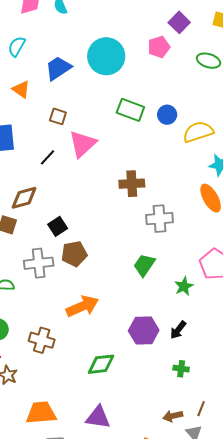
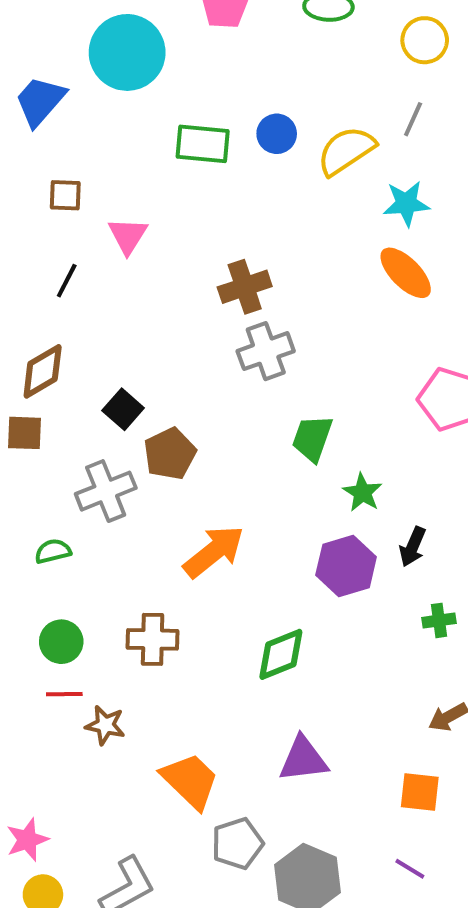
pink triangle: (83, 144) -> (128, 236), size x0.7
gray cross: (159, 219) -> (266, 351), moved
green star: (184, 286) -> (362, 493), moved
orange trapezoid: (41, 413) -> (190, 781), turned 64

